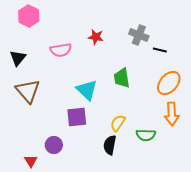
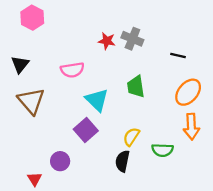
gray cross: (139, 35) -> (132, 39), moved
pink semicircle: (61, 50) -> (72, 70), moved
purple square: (77, 117) -> (86, 130), turned -35

